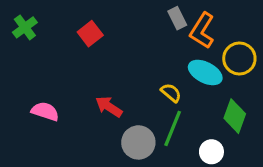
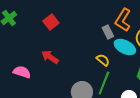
gray rectangle: (177, 18) -> (108, 32), moved
red arrow: (109, 107) -> (50, 57), moved

